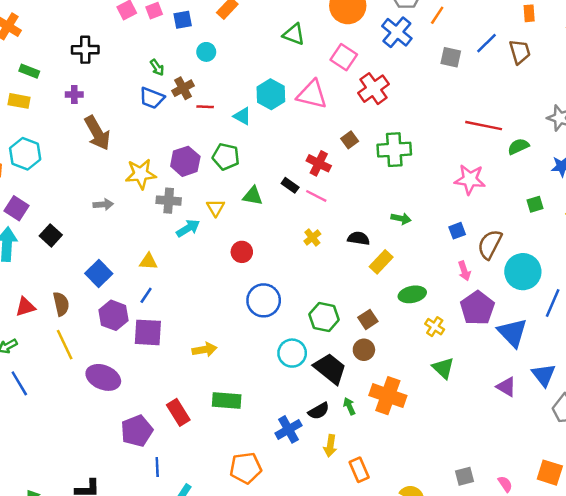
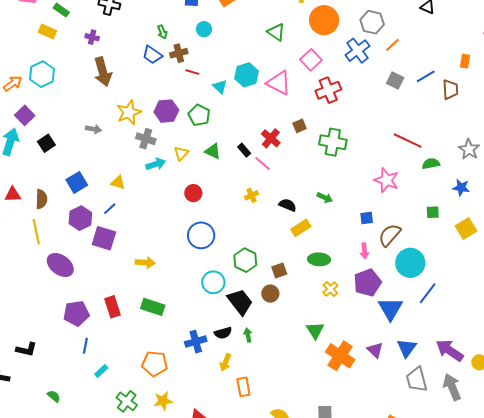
yellow star: (141, 174) -> (129, 112), turned -30
green triangle: (443, 368) -> (315, 330), moved
orange cross: (388, 396) -> (340, 356), moved

